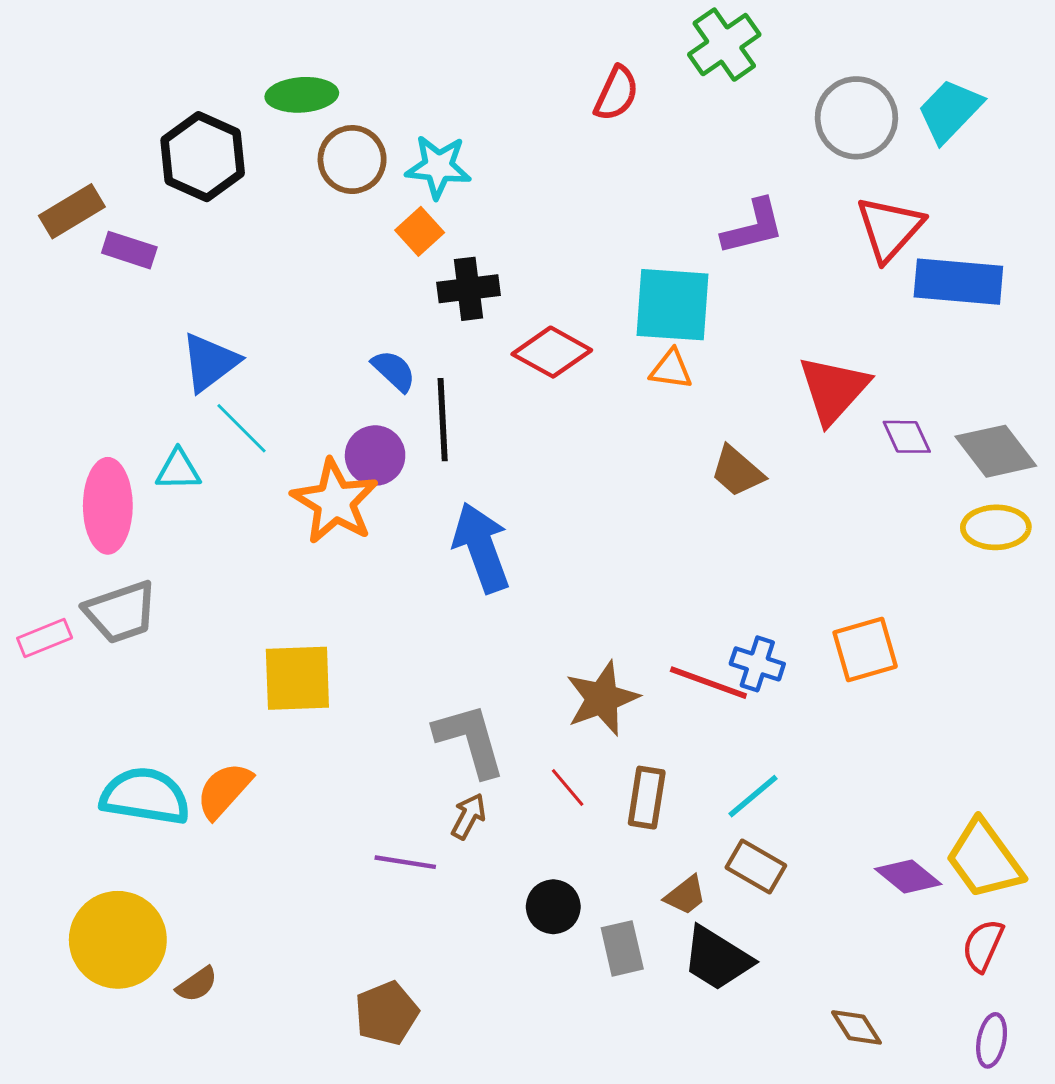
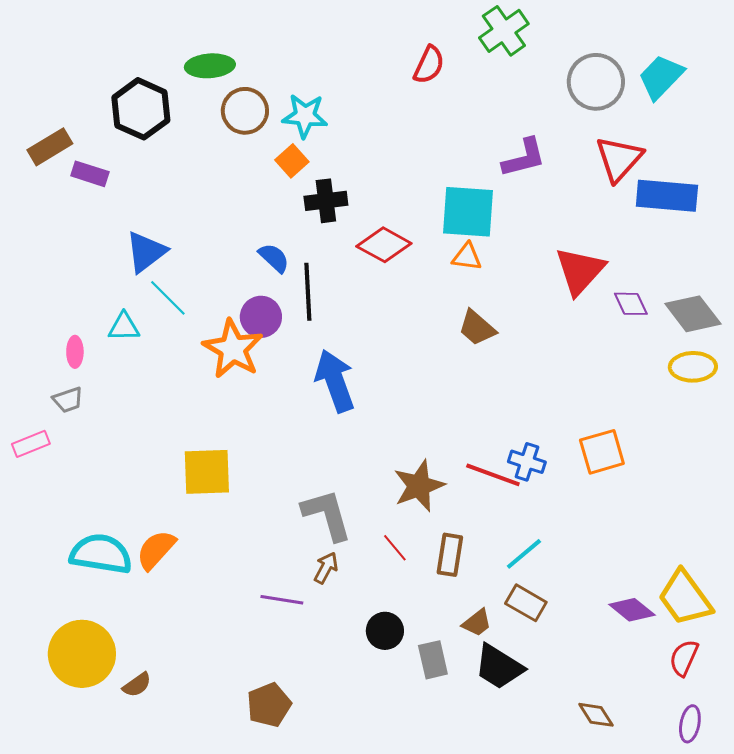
brown trapezoid: (737, 471) -> (477, 328), moved
pink ellipse: (108, 506) -> (75, 352), size x0.5
gray trapezoid: (121, 612) -> (68, 400), moved, size x0.6

